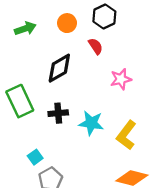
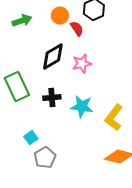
red semicircle: (96, 46) -> (77, 29), moved
pink star: (121, 79) -> (82, 64), moved

